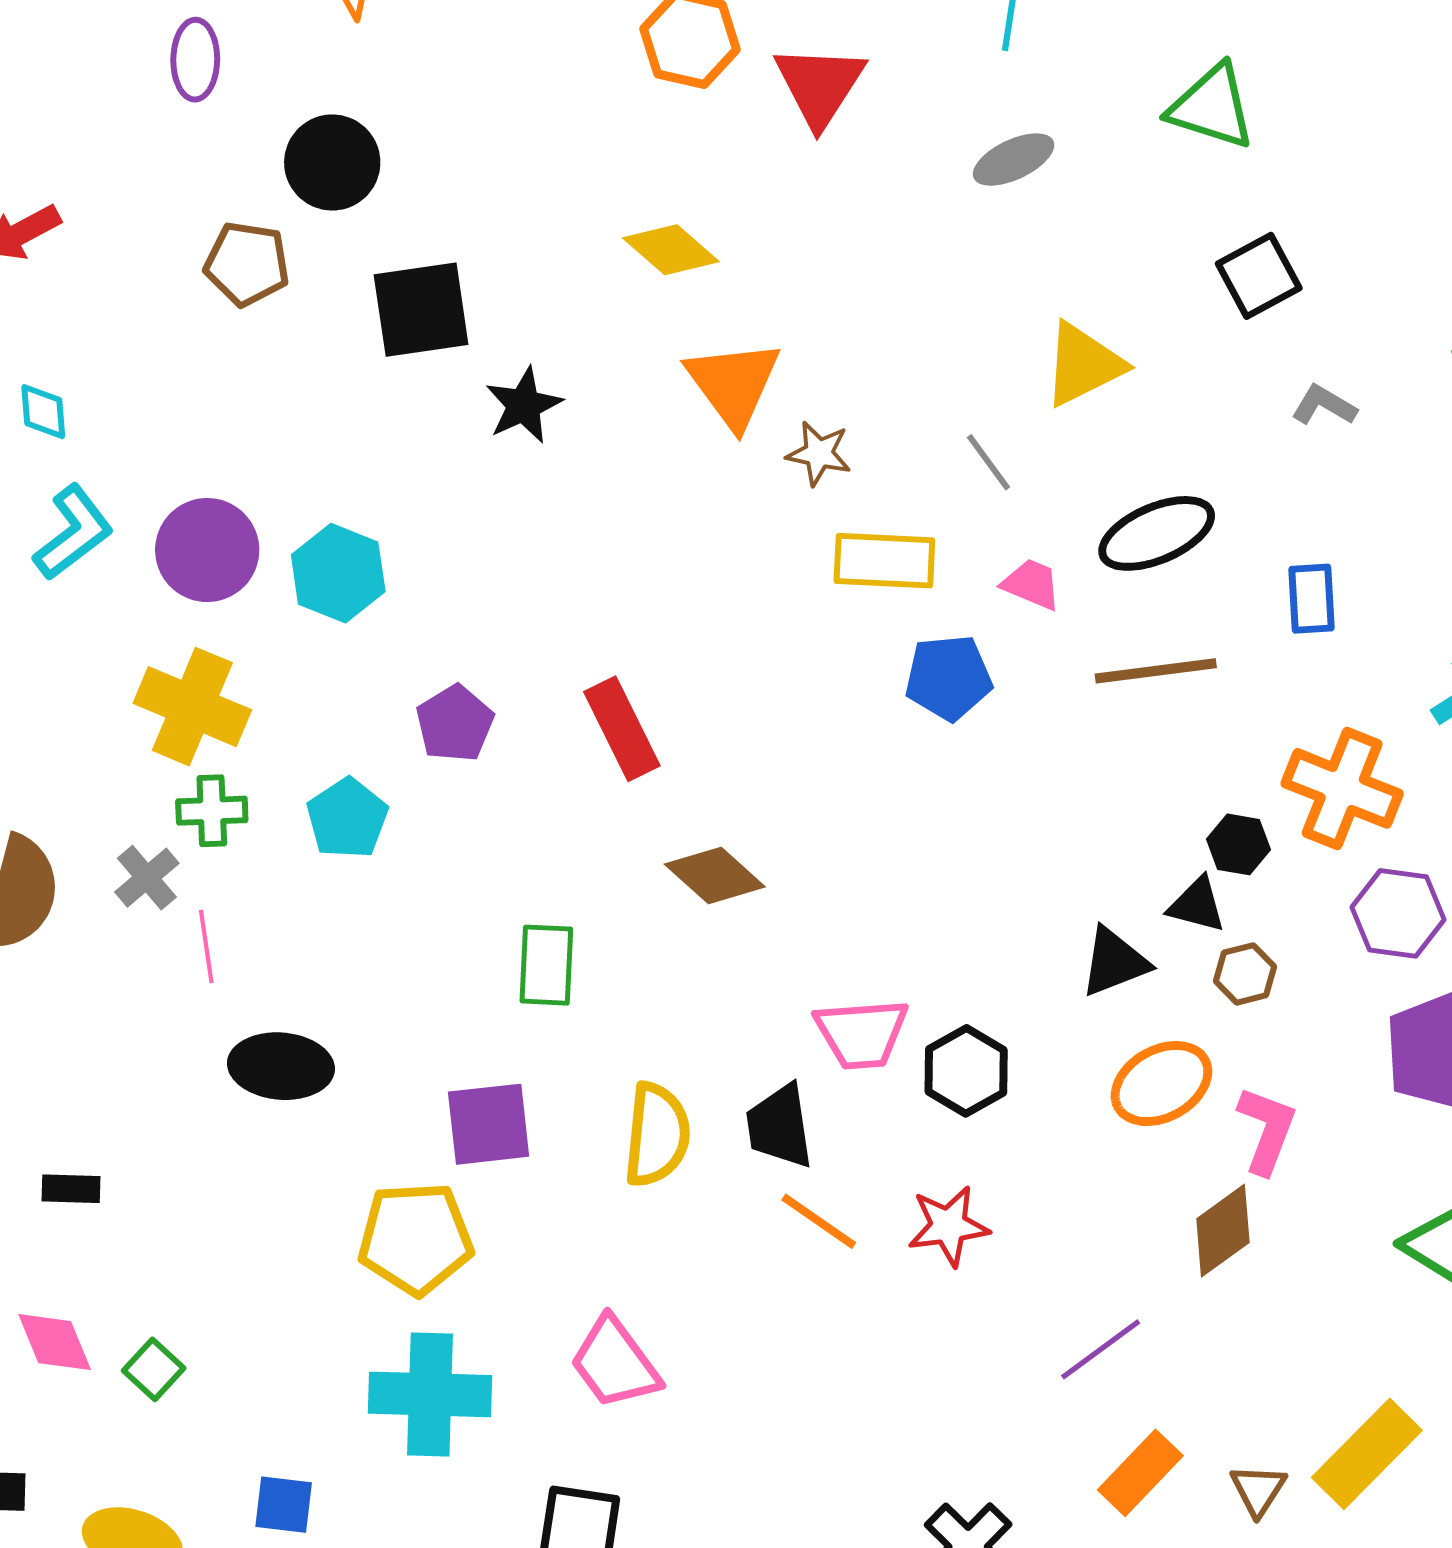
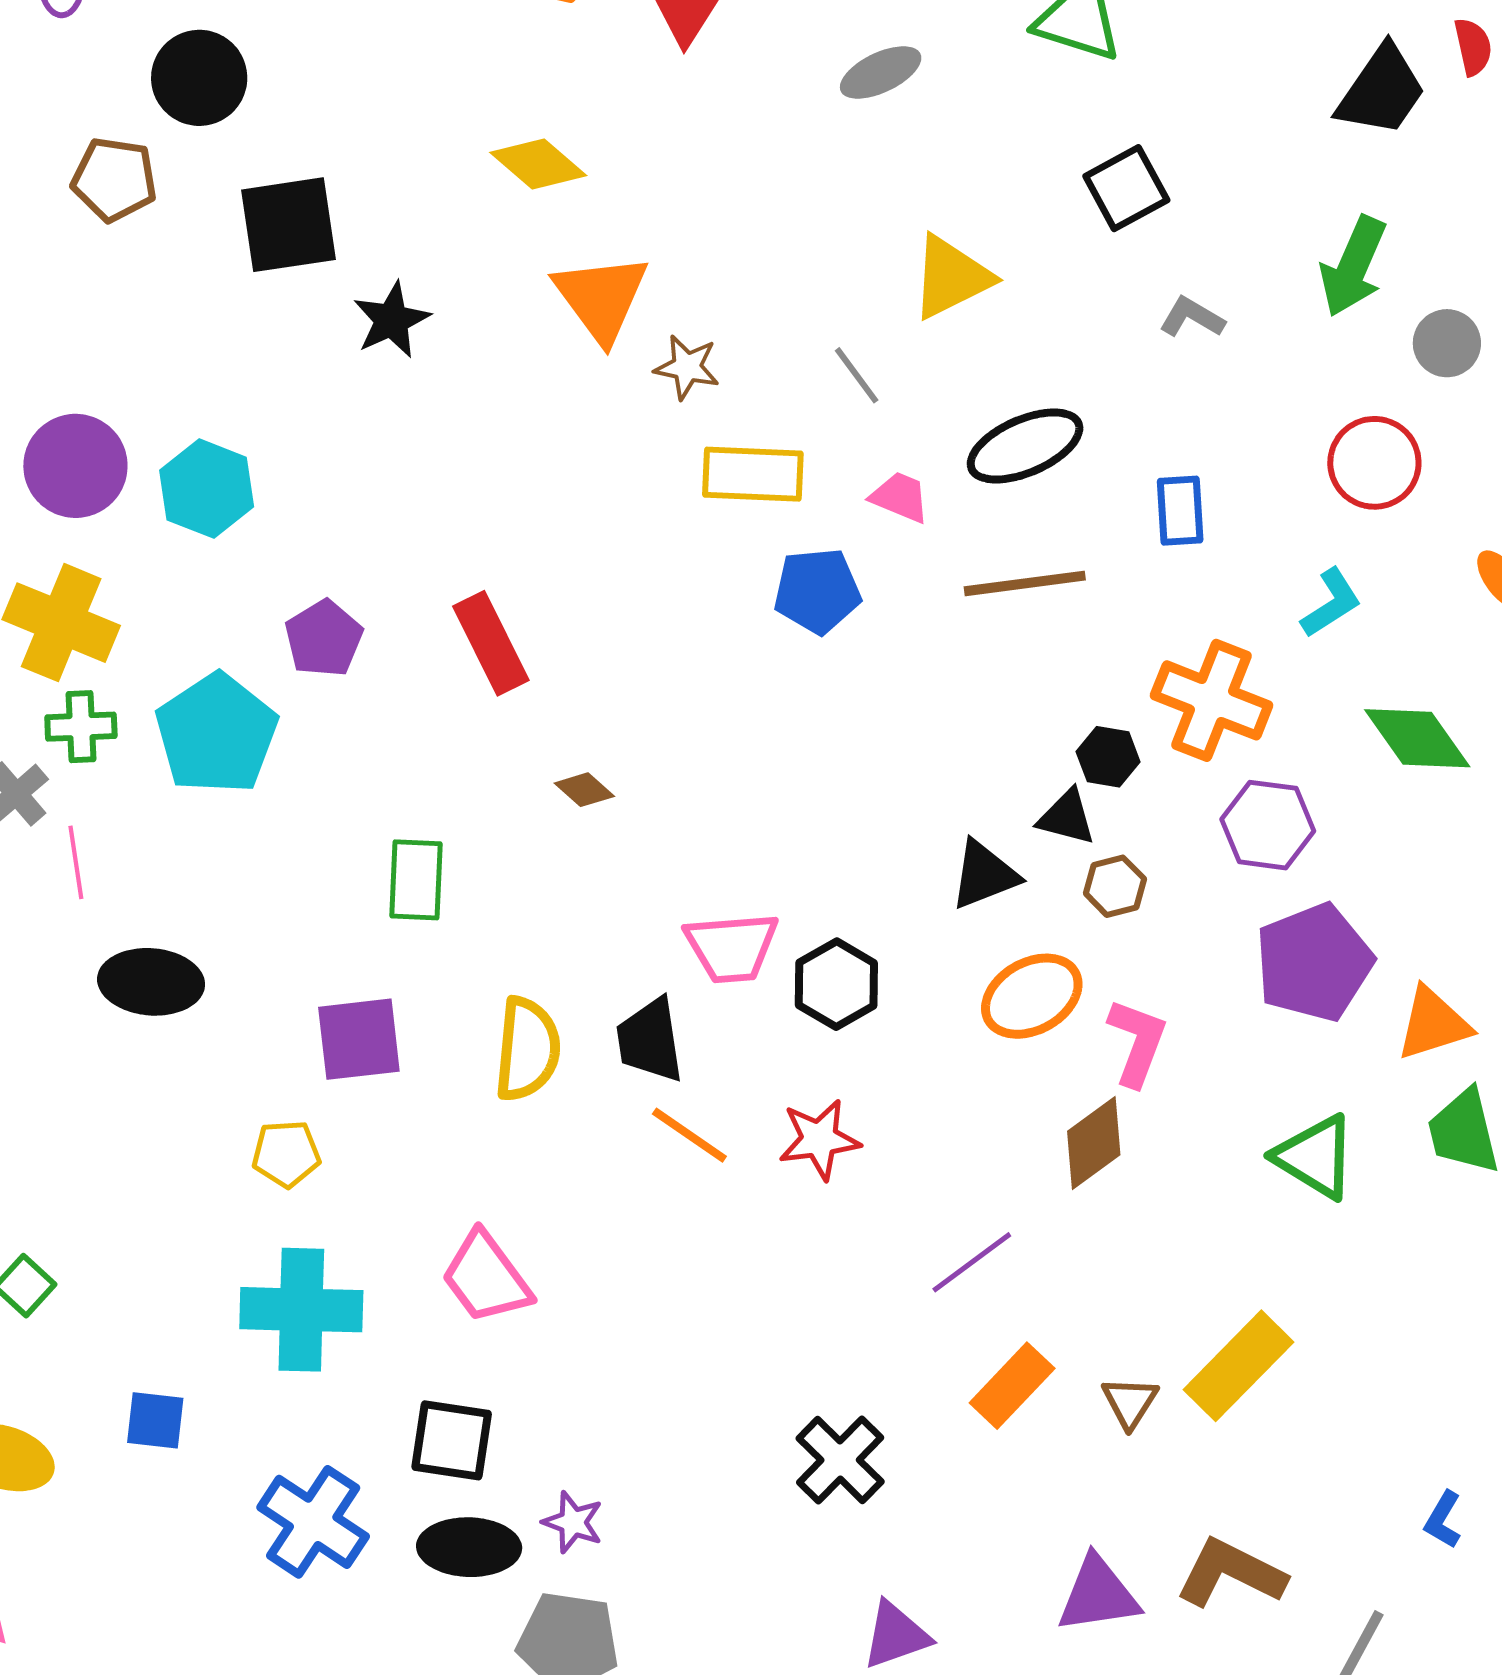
cyan pentagon: (347, 818) -> (216, 734), size x1.5
brown diamond: (715, 876) -> (584, 790), size x0.6
yellow pentagon: (415, 1238) -> (286, 1154), size x0.6

